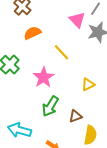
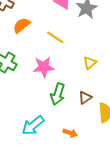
pink star: (44, 77) -> (44, 67), turned -30
cyan arrow: (19, 130) -> (33, 126), turned -40

